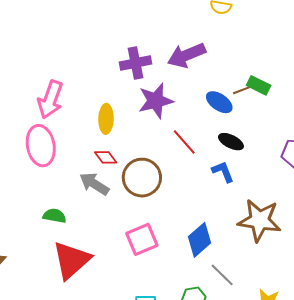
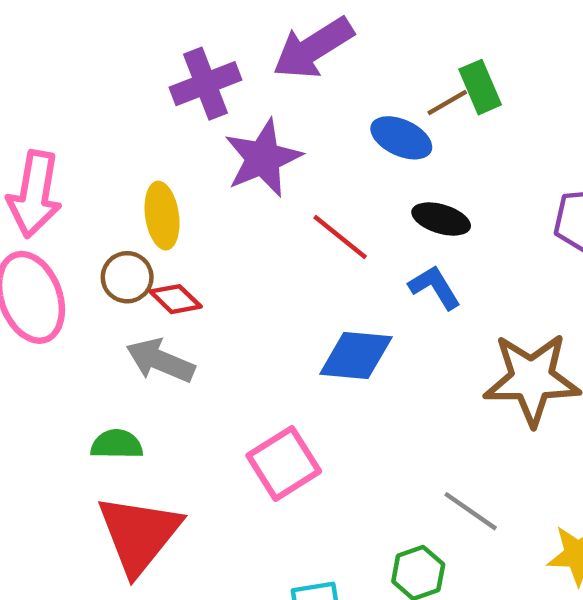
green rectangle: (259, 85) -> (480, 87), turned 50
brown circle: (142, 178) -> (127, 277), moved, size x0.6
green semicircle: (54, 216) -> (117, 444), moved
blue diamond: (200, 240) -> (356, 356), moved, turned 56

